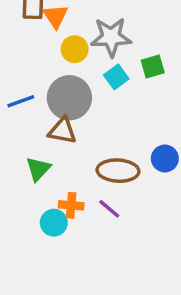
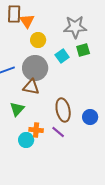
gray star: (111, 37) -> (75, 27), moved
blue circle: (165, 158) -> (90, 117), moved
brown ellipse: (118, 171) -> (63, 110), turned 75

